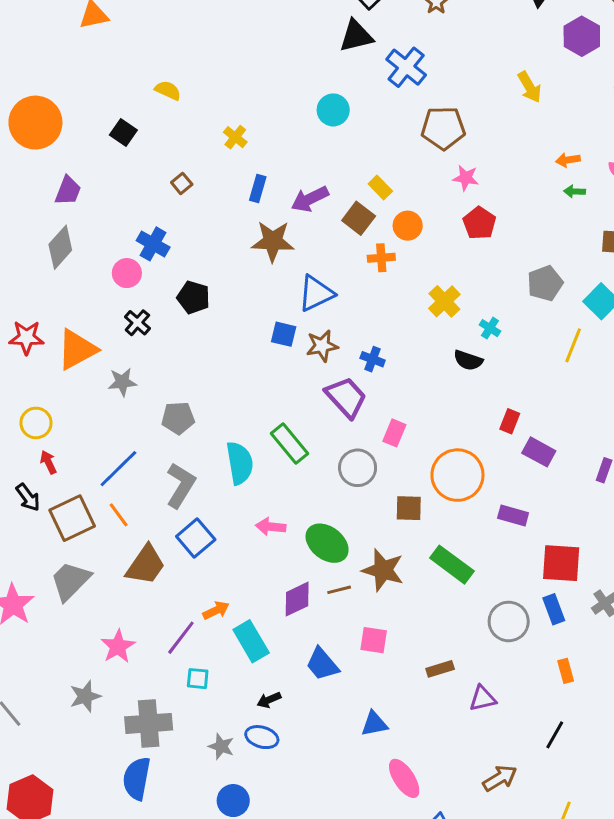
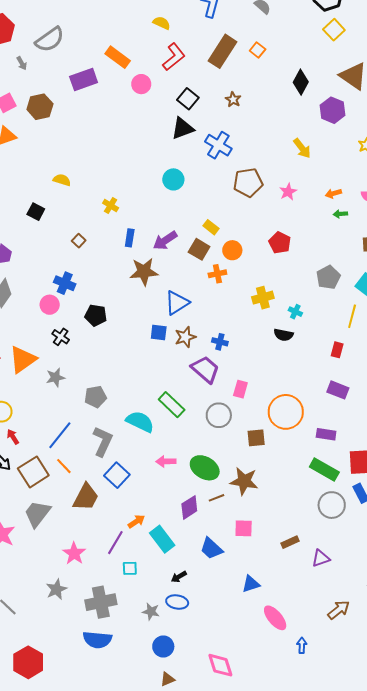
pink star: (466, 178) -> (288, 192), moved, turned -30
yellow cross: (444, 301) -> (263, 298), turned 35
red rectangle: (510, 421) -> (337, 350), moved
cyan semicircle: (240, 463) -> (140, 422), turned -48
green rectangle: (452, 565) -> (324, 470), moved
blue semicircle: (137, 778) -> (97, 640), turned -88

